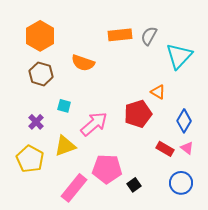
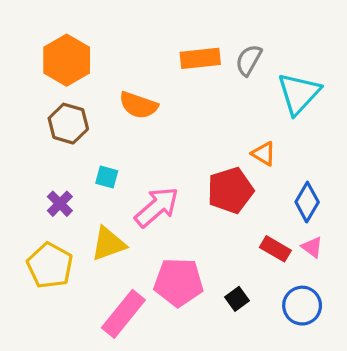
black square: (134, 185) -> (237, 299), moved

